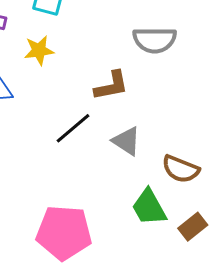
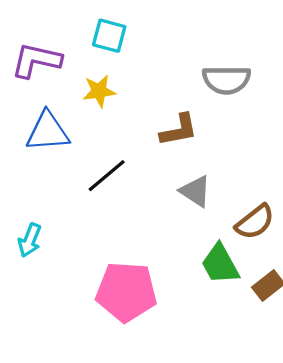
black line: (73, 128) -> (107, 176), moved
brown semicircle: (181, 169) -> (255, 222), turned -60

